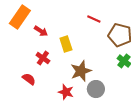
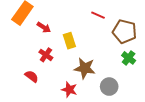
brown star: (81, 71) -> (85, 68), turned 30
gray circle: (96, 89) -> (109, 87), moved

